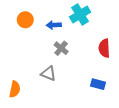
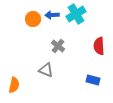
orange circle: (25, 20) -> (33, 19), moved
blue arrow: (54, 25) -> (52, 15), moved

